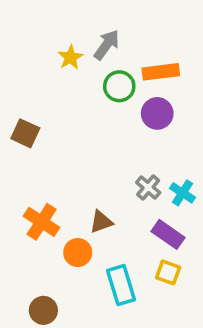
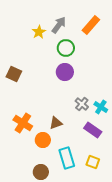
orange rectangle: (161, 72) -> (91, 25), moved, turned -42
purple circle: (157, 113) -> (65, 72), moved
yellow square: (168, 272) -> (93, 162), moved
brown circle: (43, 310) -> (41, 172), moved

